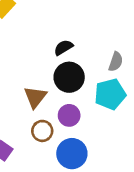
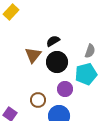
brown triangle: (35, 97) -> (33, 55), moved
purple circle: (69, 115) -> (65, 89), moved

